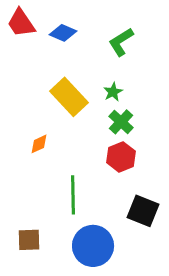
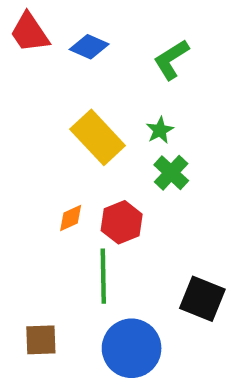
orange diamond: (39, 144) -> (71, 218), moved
red hexagon: (121, 157) -> (122, 222), moved

